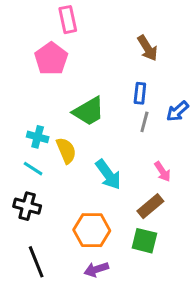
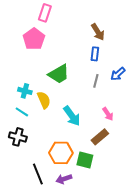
pink rectangle: (68, 20) -> (45, 13), turned 30
blue rectangle: (140, 93) -> (95, 54), moved
green square: (144, 241) -> (85, 160), moved
black line: (36, 262) -> (38, 174), moved

